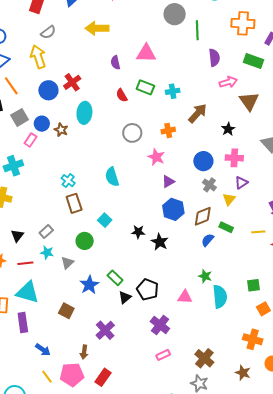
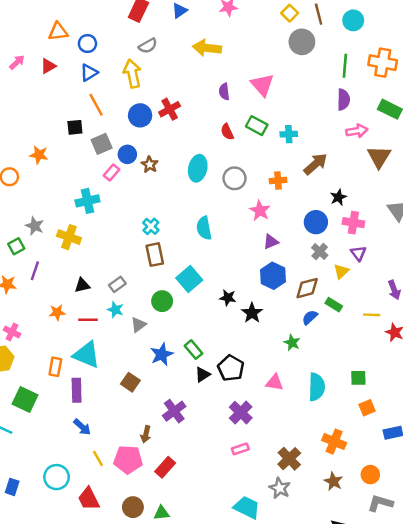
green line: (197, 30) -> (345, 66), moved
pink triangle: (146, 53) -> (262, 85), turned 40
cyan ellipse: (84, 113) -> (198, 168), moved
black star: (228, 129) -> (338, 197), moved
purple triangle: (241, 183) -> (358, 253), turned -40
cyan square: (105, 220) -> (189, 279), size x1.5
black triangle: (17, 236) -> (82, 285), turned 32
green star: (205, 276) -> (292, 343), moved
orange cross: (253, 339) -> (334, 442), moved
blue arrow: (43, 350) -> (82, 427), moved

